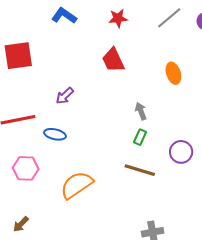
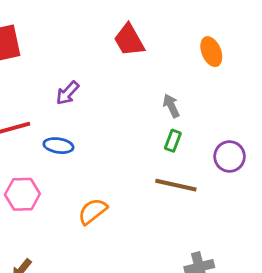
orange semicircle: (77, 185) -> (93, 211), size x0.7

